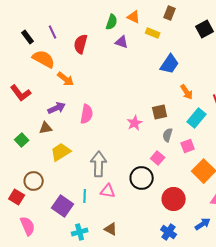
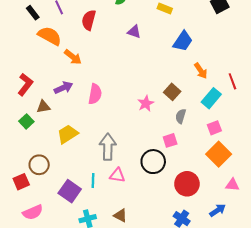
purple triangle: (122, 42) -> (134, 32), moved
red L-shape: (21, 93) -> (25, 84), moved, turned -105
brown square: (160, 112) -> (172, 92), turned -35
brown triangle: (46, 128) -> (43, 107), moved
pink square: (188, 146) -> (214, 128), moved
pink square: (158, 158) -> (170, 140), turned 32
red square: (17, 197) -> (21, 182), turned 35
pink semicircle: (28, 226) -> (33, 212), turned 90

